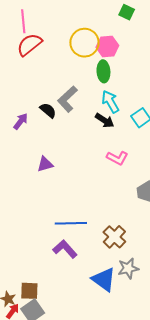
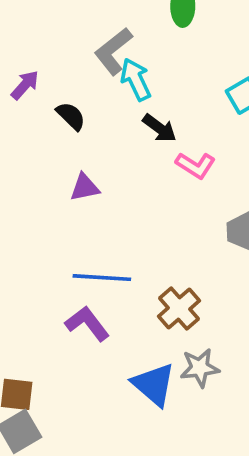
cyan arrow: (110, 102) -> (136, 79), moved
black semicircle: (48, 110) -> (71, 116), moved
black arrow: (105, 120) -> (159, 128), moved
purple triangle: (45, 164) -> (85, 187), moved

